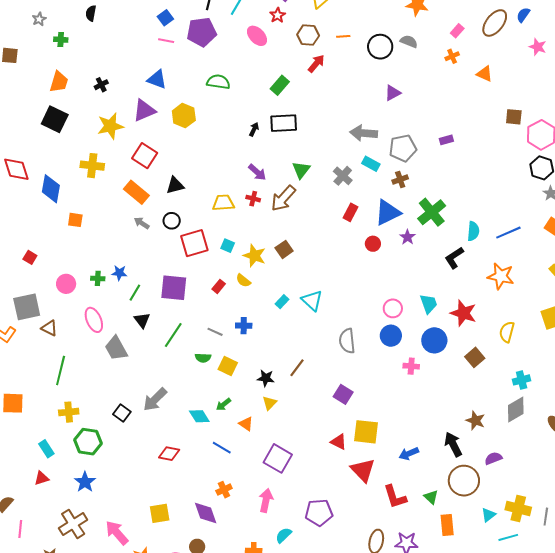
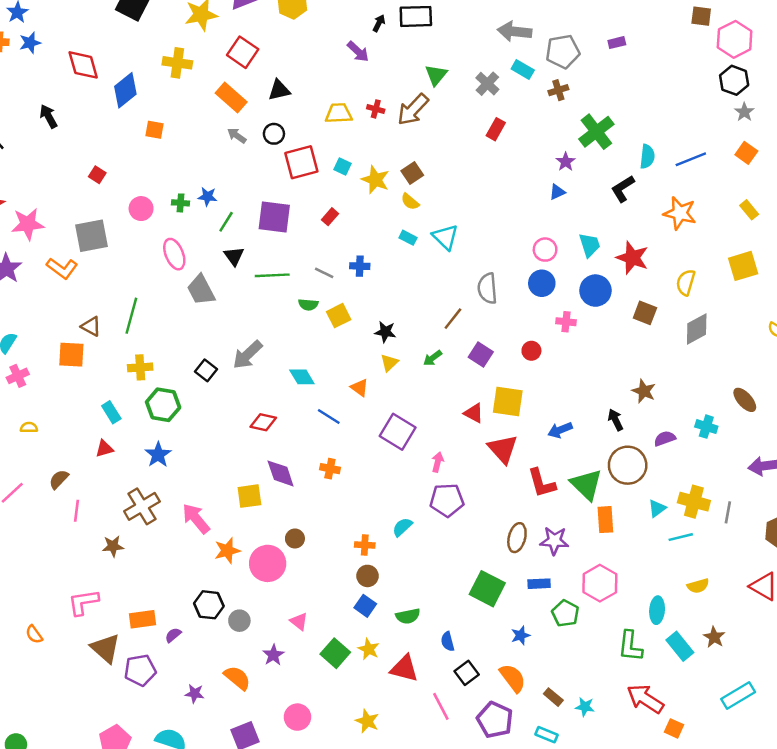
purple arrow: (257, 172) -> (358, 52), moved
blue diamond: (51, 189) -> (125, 90), turned 40
blue triangle: (388, 213) -> (557, 192), moved, size x0.5
red circle: (373, 244) -> (531, 351), moved
yellow semicircle: (243, 281) -> (410, 202), moved
cyan rectangle: (282, 302) -> (408, 238), turned 72
brown triangle: (49, 328) -> (91, 326), moved
green line: (173, 335) -> (272, 275), turned 52
brown square: (475, 357) -> (645, 313), turned -30
yellow square: (228, 366) -> (339, 316), turned 36
brown line: (297, 368) -> (453, 319), moved
cyan cross: (522, 380) -> (706, 427), moved, turned 30
green arrow: (224, 404) -> (433, 358), moved
gray diamond: (516, 409) -> (697, 329), moved
black arrow: (453, 444) -> (615, 420), size x0.7
orange cross: (224, 490) -> (330, 469), turned 35
green triangle: (431, 497) -> (586, 485), size x1.8
pink arrow: (266, 500) -> (438, 462), moved, size x0.7
purple diamond: (206, 513) -> (281, 473), moved

